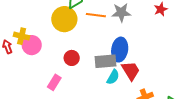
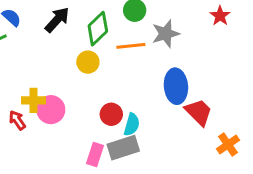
yellow circle: (64, 19) -> (88, 62), size x0.6
gray rectangle: (105, 61) -> (123, 148), moved
cyan semicircle: (113, 77) -> (132, 125), moved

